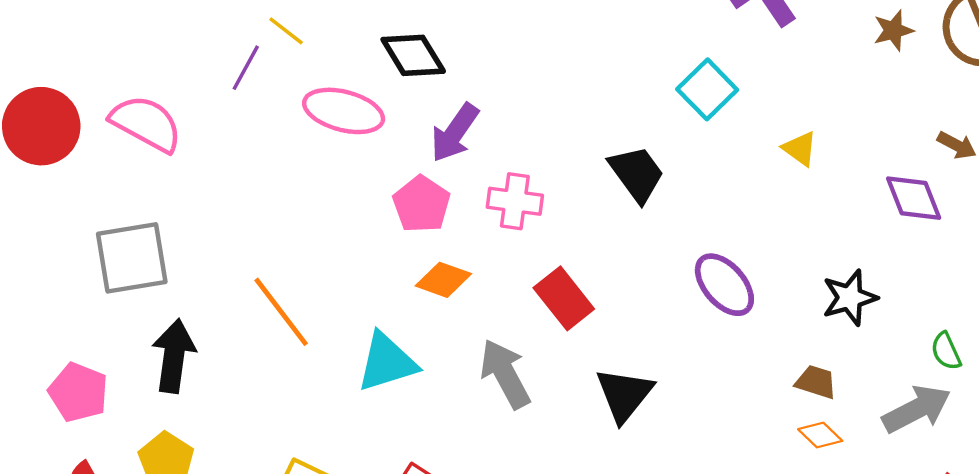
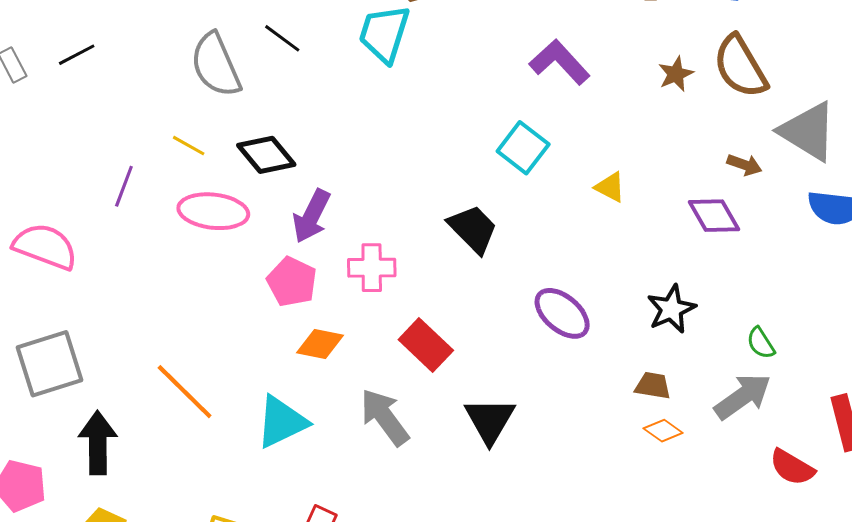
yellow line: (286, 31) -> (189, 146), moved

